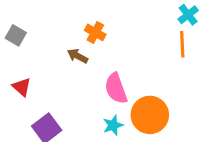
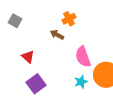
orange cross: (95, 32) -> (69, 19), turned 32
red triangle: (22, 87) -> (28, 57), moved

